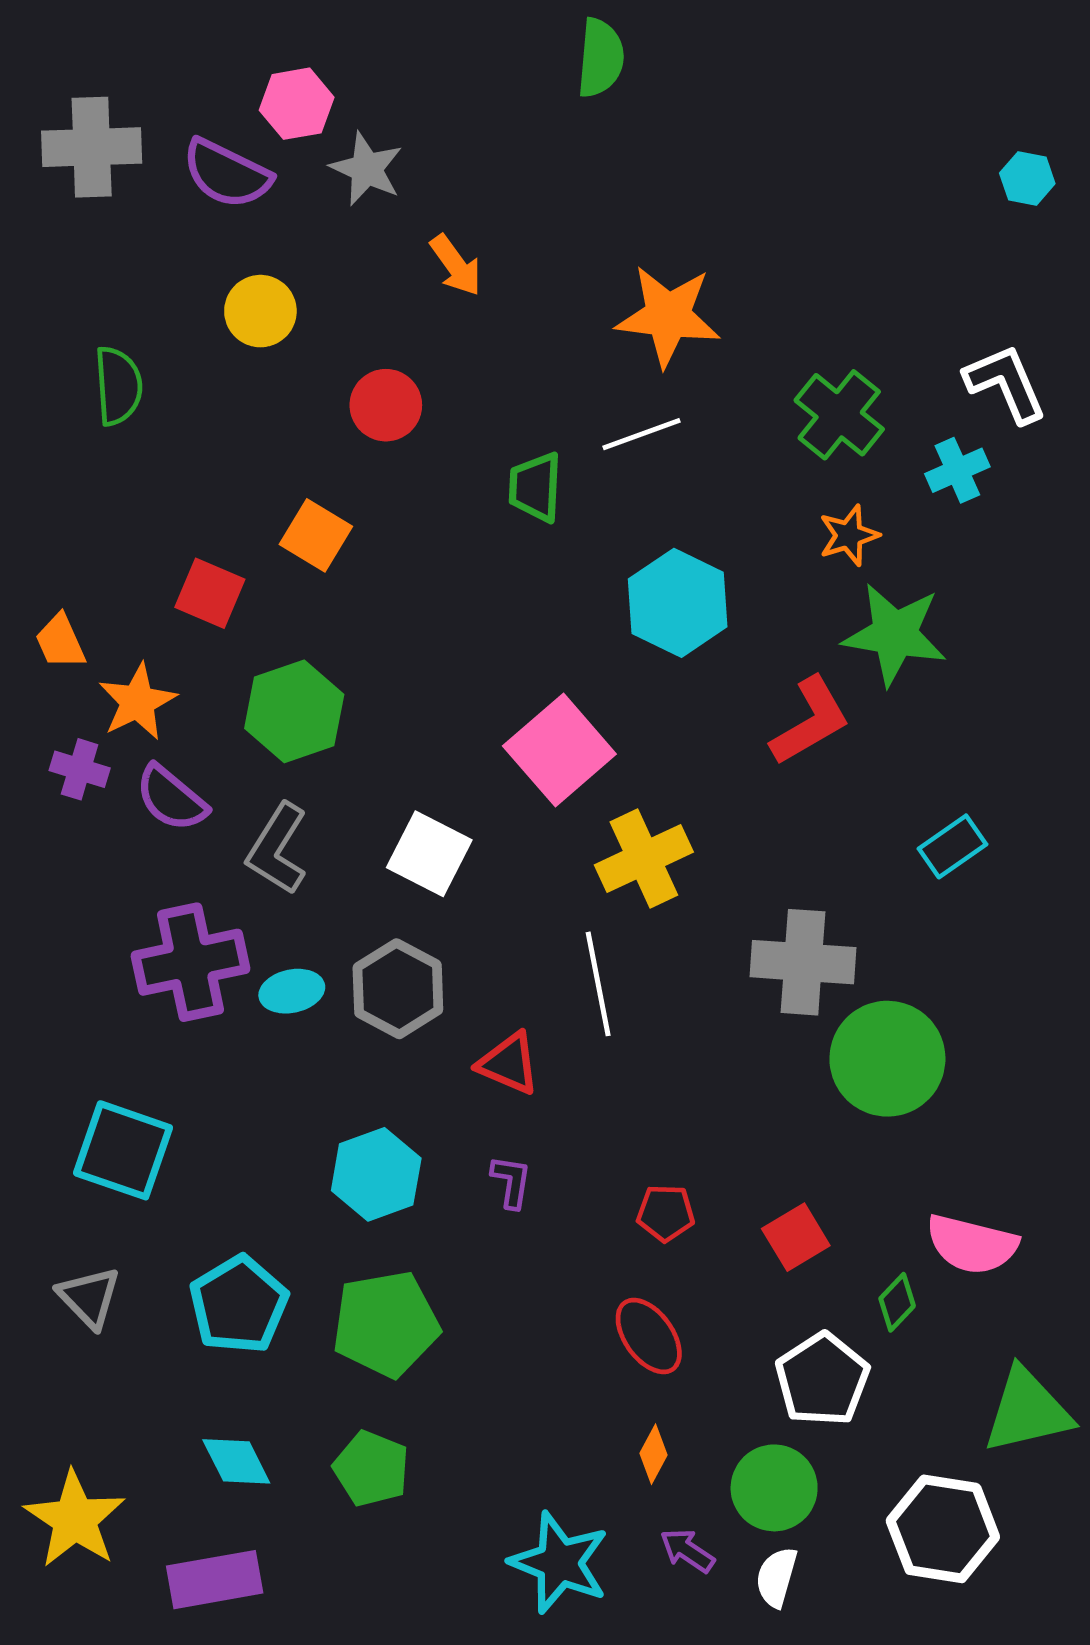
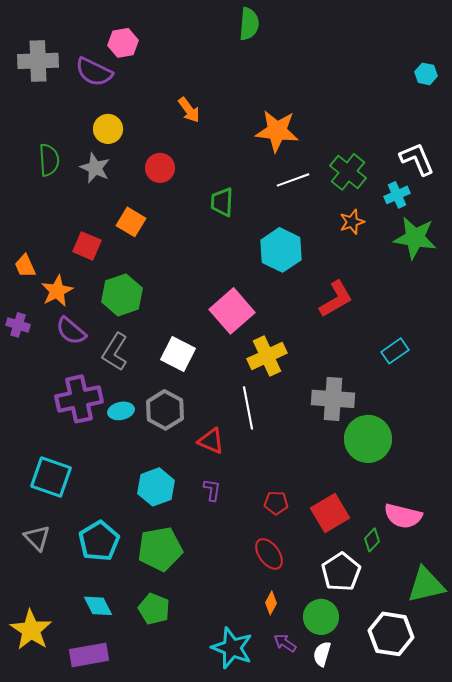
gray star: (367, 169) -> (95, 168), moved
white line: (641, 434) -> (293, 180), moved
green star: (895, 634) -> (415, 238), moved
purple cross: (80, 769) -> (18, 325), moved
red square: (796, 1237) -> (330, 513), size x1.4

